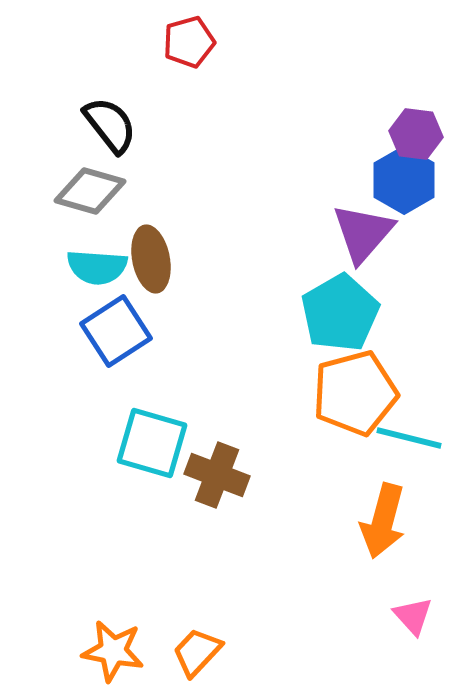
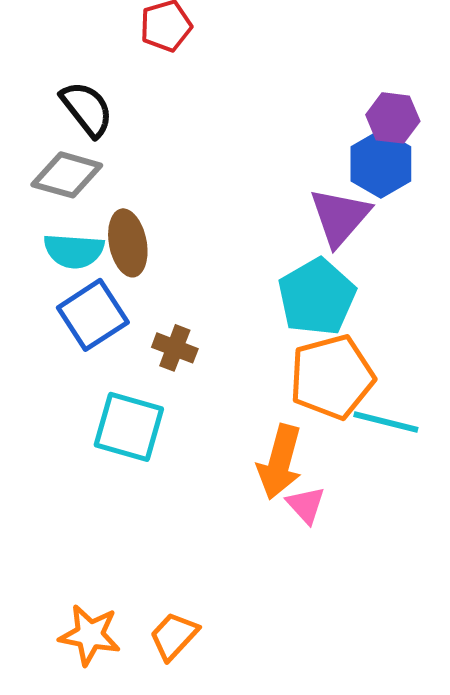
brown cross: (217, 475) -> (175, 348), moved, size x0.7
orange arrow: (383, 521) -> (280, 462), moved
pink triangle: (413, 616) -> (306, 505), moved

